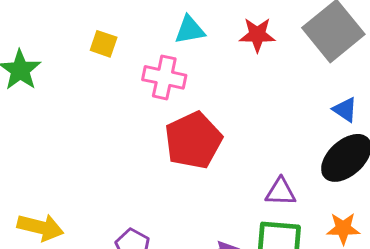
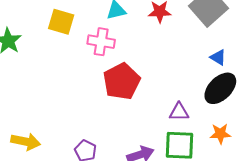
yellow square: (104, 44) -> (61, 22), size x1.5

